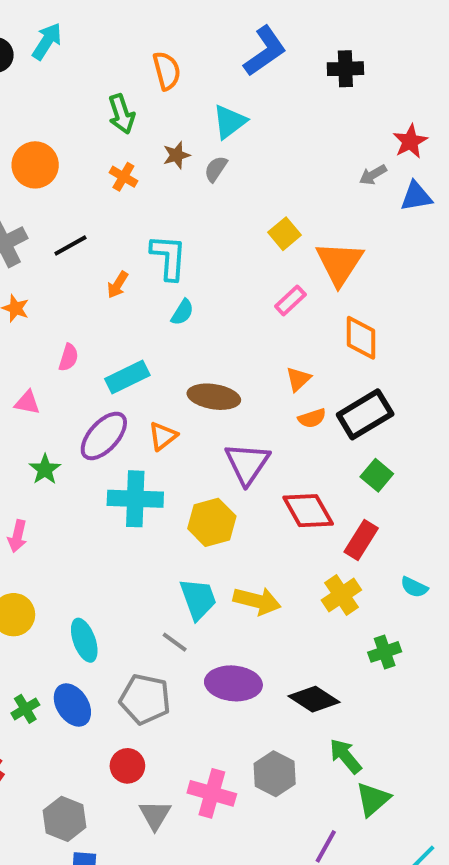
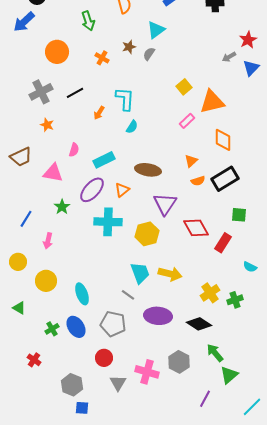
green arrow: (122, 114) -> (88, 21), moved
blue triangle: (416, 196) -> (251, 68), turned -36
orange triangle: (340, 263) -> (212, 102), turned 44
pink triangle: (27, 403) -> (53, 173), size x1.5
green square: (377, 475) -> (239, 215), moved, turned -35
yellow cross: (341, 595) -> (210, 293), moved

